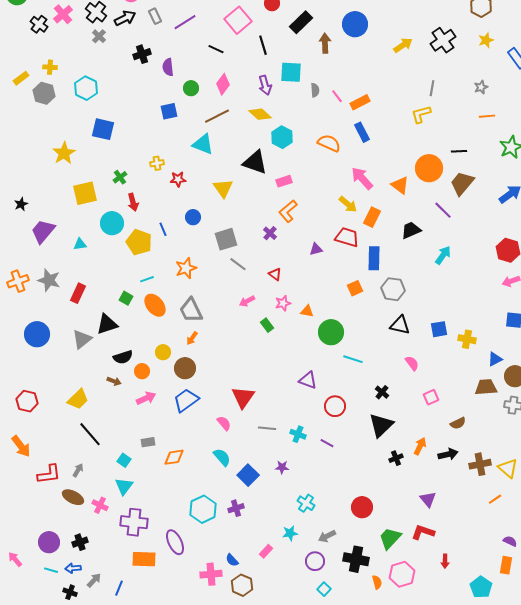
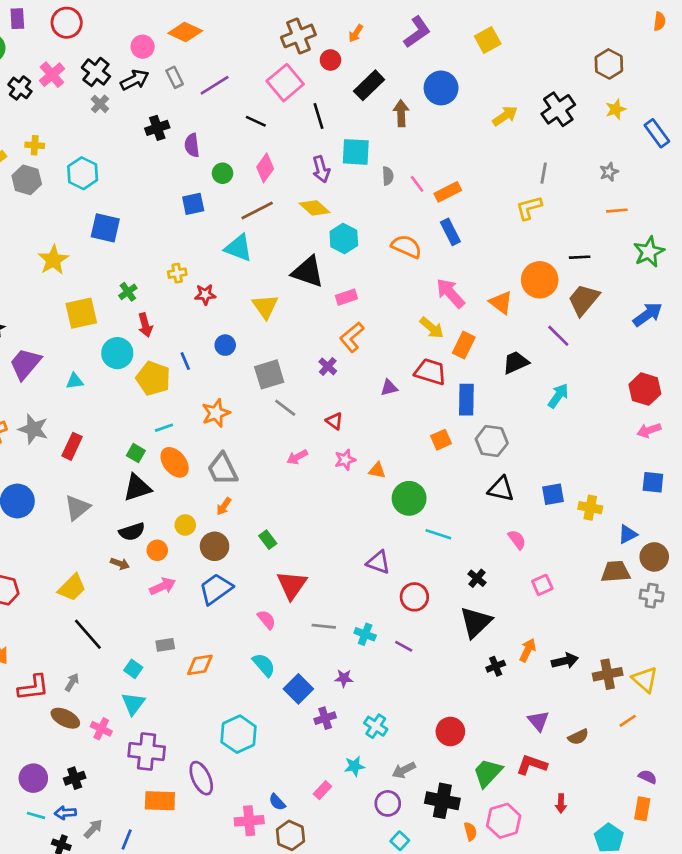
black triangle: (107, 324) -> (137, 488), moved
green rectangle: (267, 325) -> (268, 540), moved
brown semicircle: (458, 423) -> (578, 737), moved
purple cross: (236, 508) -> (325, 718), moved

